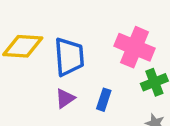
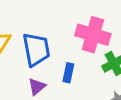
blue rectangle: (104, 100) -> (68, 73), moved

